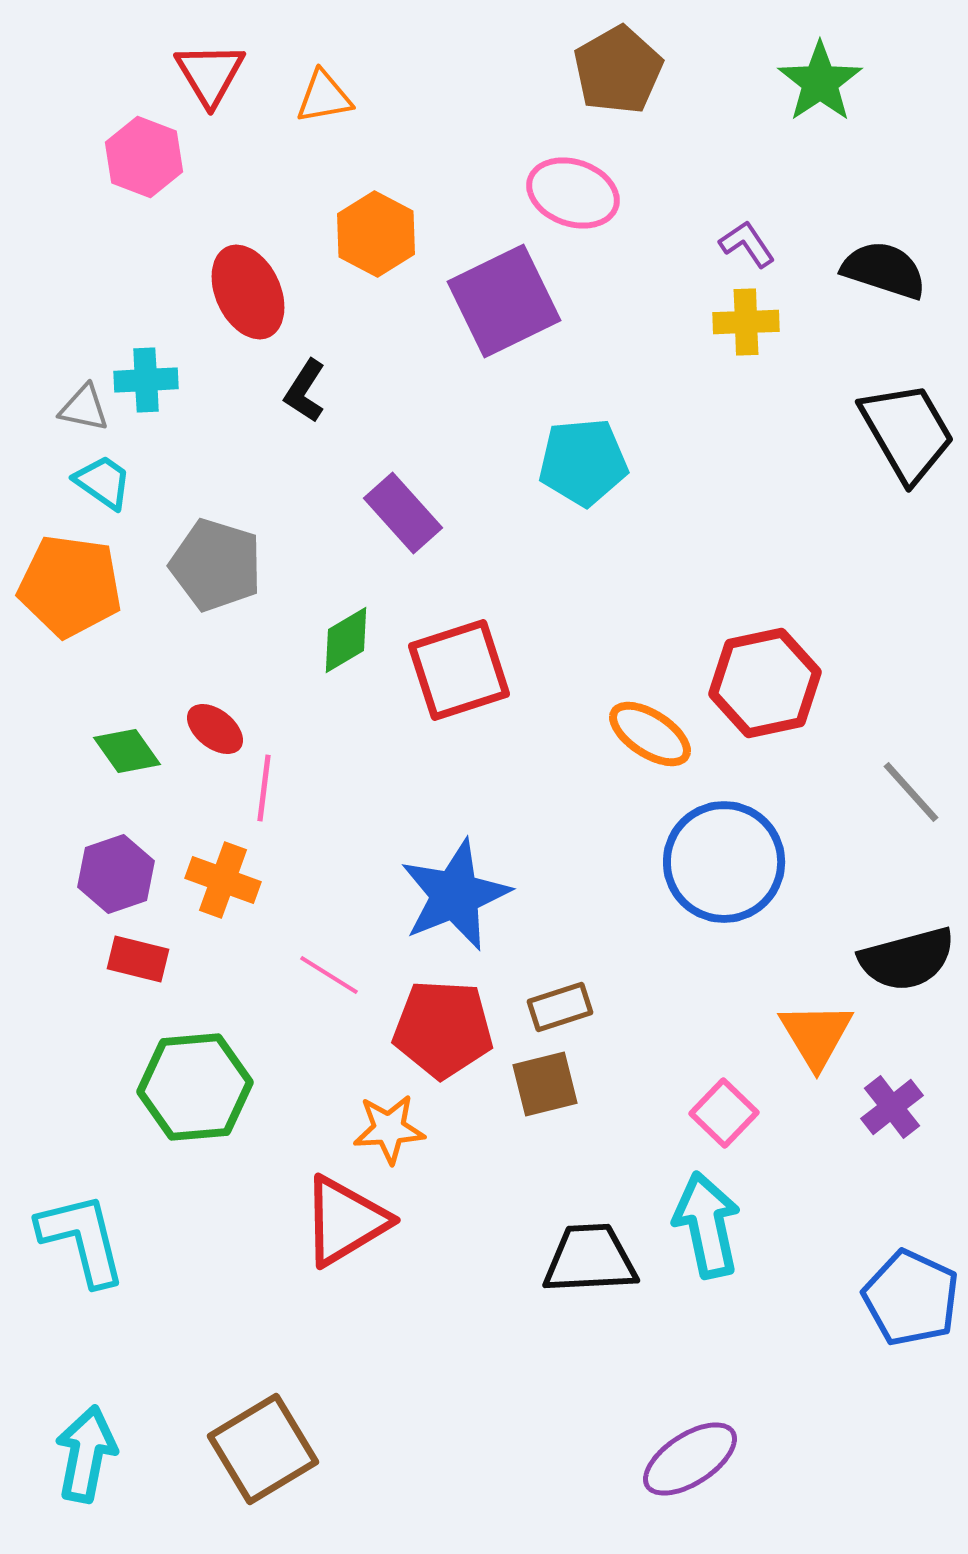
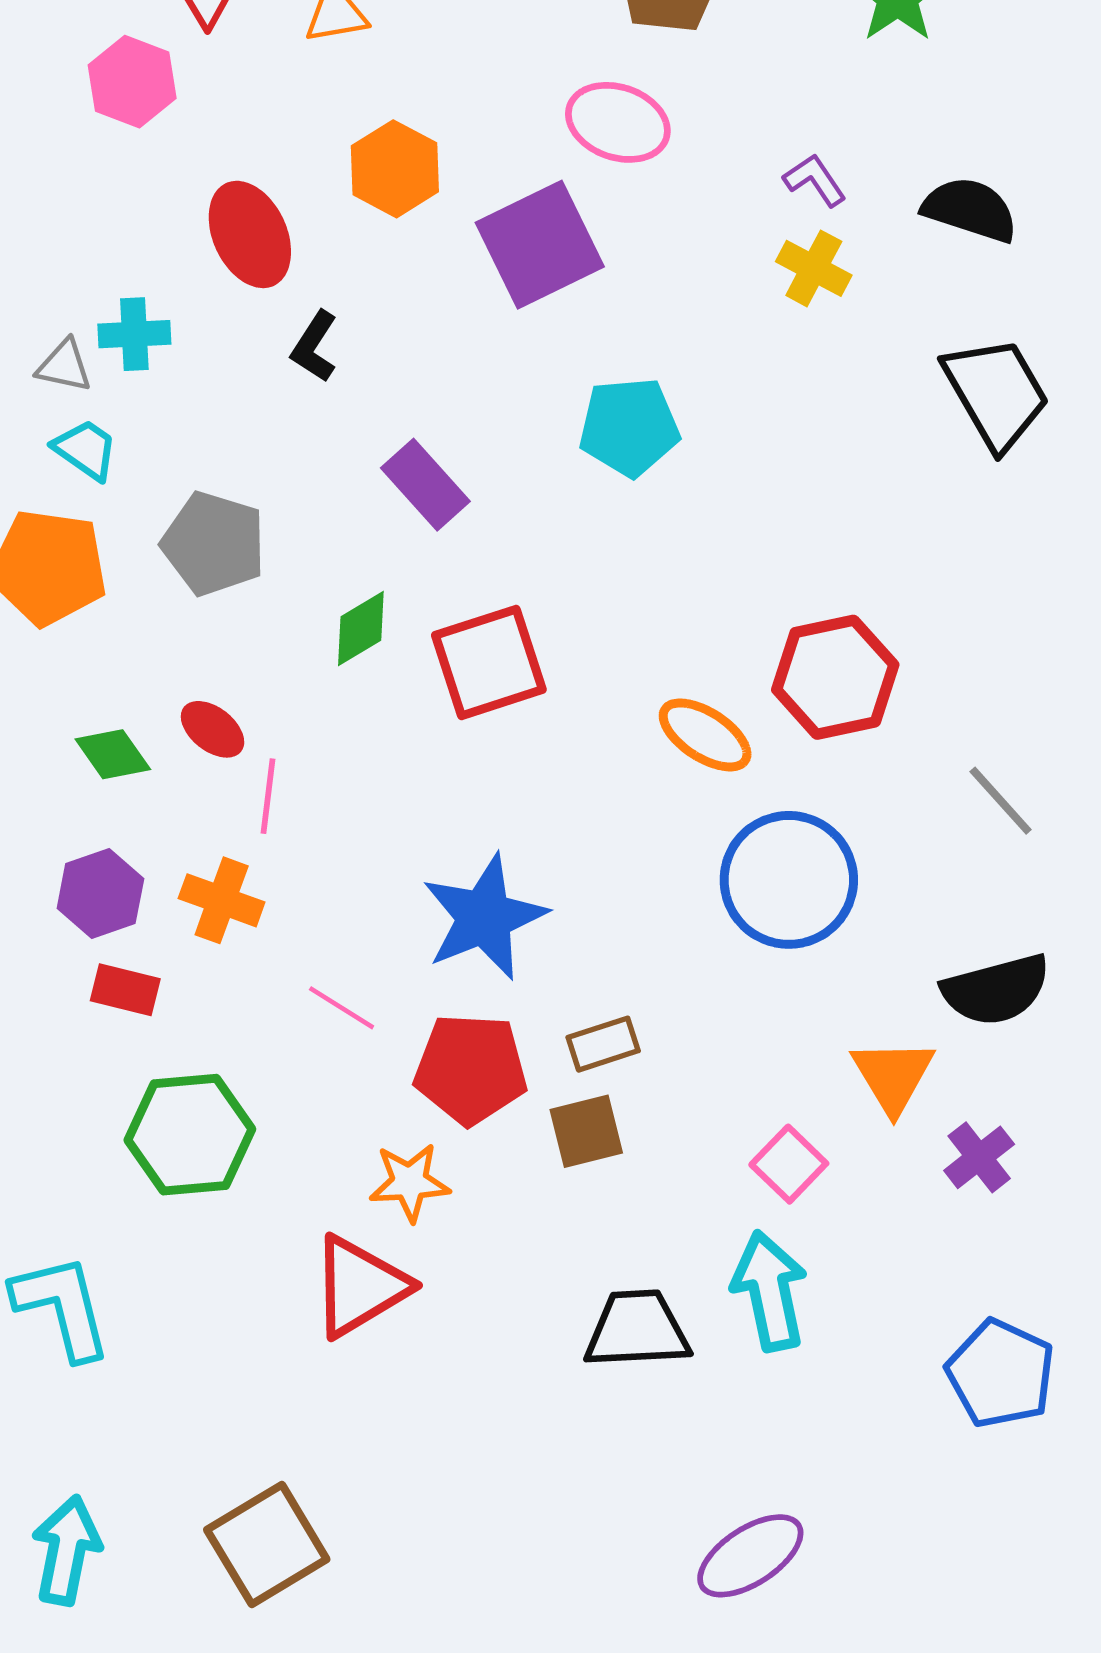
yellow cross: (746, 322) -> (814, 268), turned 30

